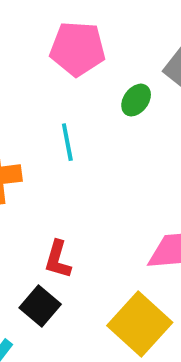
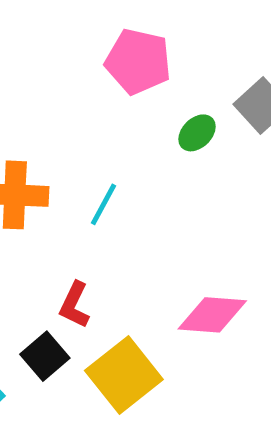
cyan line: (67, 142) -> (103, 204), moved, turned 30
yellow square: (140, 324) -> (124, 375), moved

